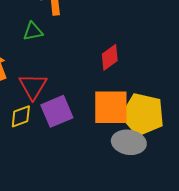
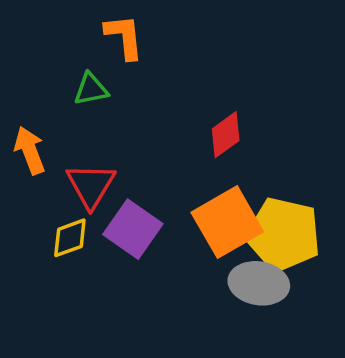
orange square: (111, 107) -> (227, 222), turned -30
purple square: (57, 111) -> (133, 229), turned -32

